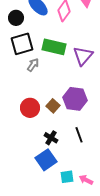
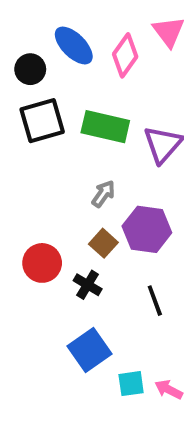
gray arrow: (33, 65) -> (103, 194), moved
red circle: (30, 108) -> (42, 263), moved
black cross: (51, 138) -> (88, 285), moved

